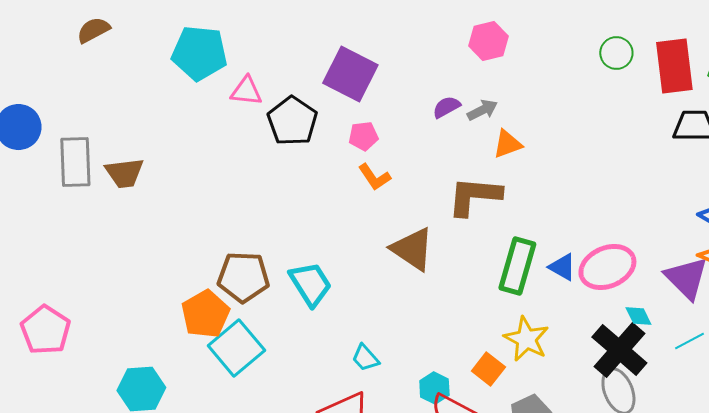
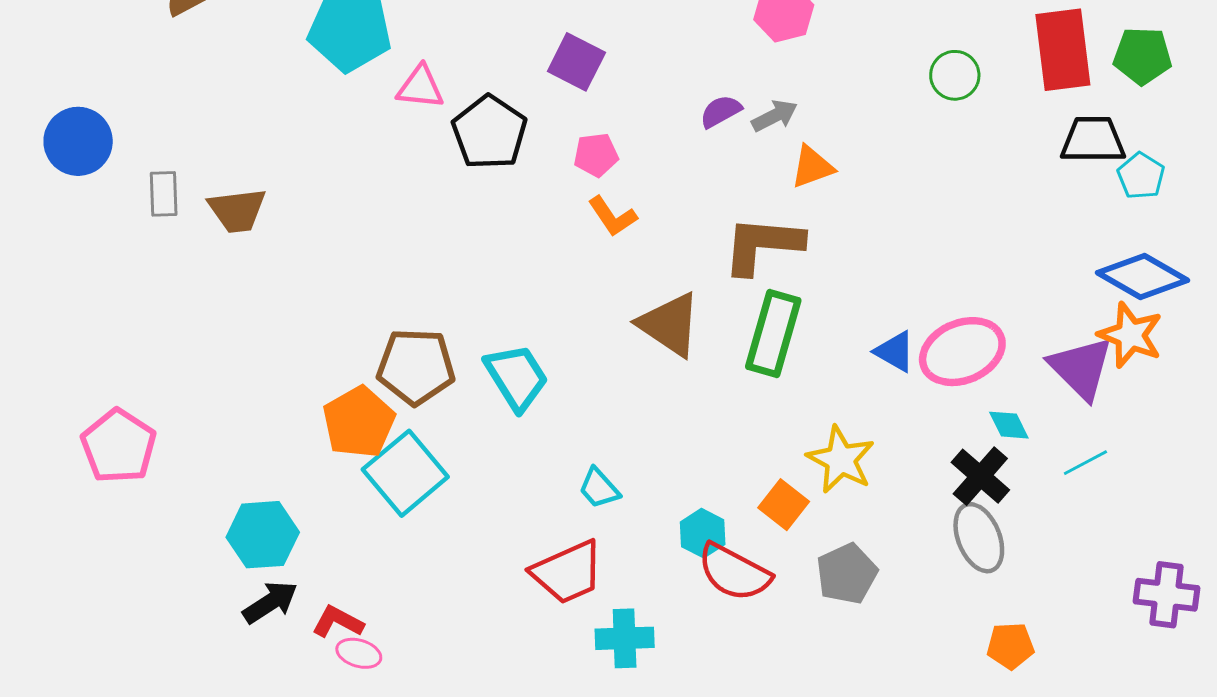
green circle: (616, 53) -> (955, 75), moved
purple square: (350, 74) -> (576, 62), size x0.7
gray rectangle: (75, 162) -> (164, 194), size x0.6
green rectangle: (517, 266) -> (773, 334), moved
black cross: (619, 350) -> (980, 476), size x0.7

